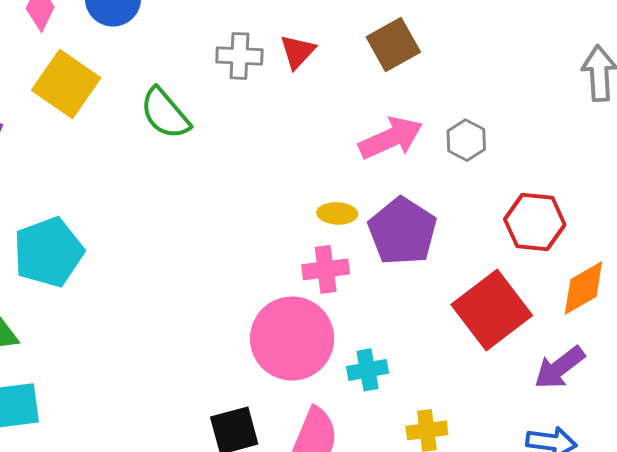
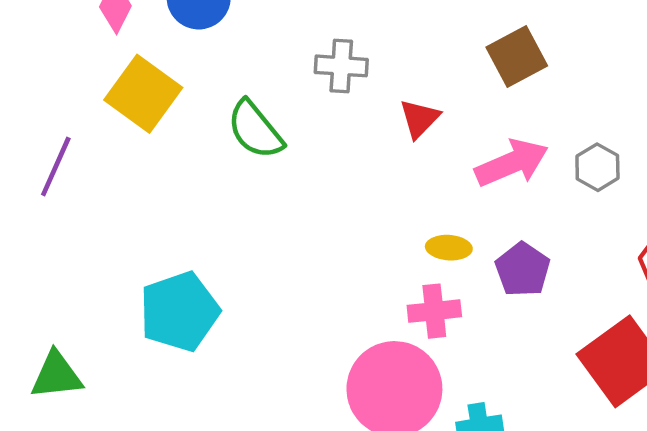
red triangle: (298, 52) -> (419, 119), moved
purple pentagon: (402, 231) -> (523, 270), size x0.7
cyan pentagon: (48, 252) -> (179, 312), moved

